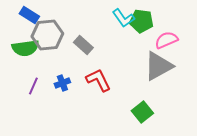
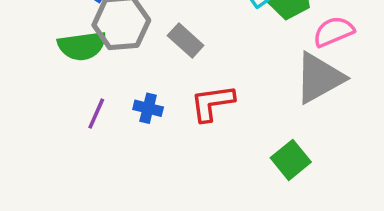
red L-shape: (98, 80) -> (212, 103), turned -72
blue cross: (62, 83) -> (148, 108), turned 35

